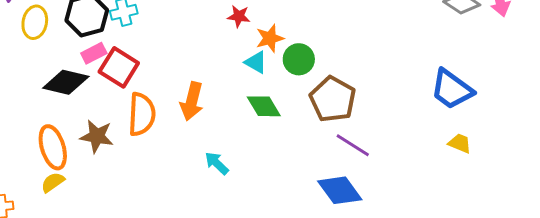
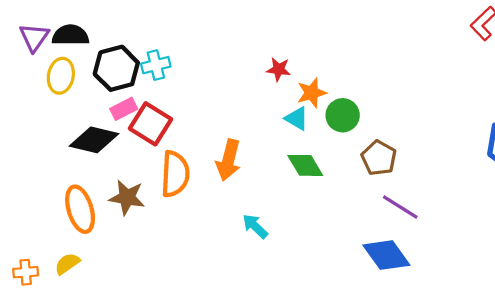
brown pentagon: (333, 99) -> (379, 158), size x0.7
yellow semicircle: (53, 182) -> (67, 264), moved

